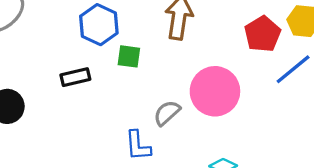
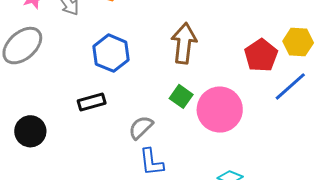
green square: (129, 56) -> (181, 96), moved, turned 30
gray semicircle: (167, 113) -> (141, 127), moved

